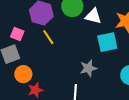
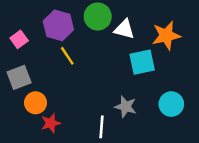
pink square: (17, 34) -> (19, 39), moved, turned 32
gray star: (88, 68) -> (126, 107), moved, turned 30

